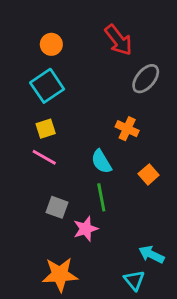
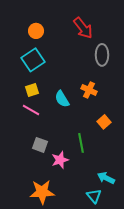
gray ellipse: (146, 79) -> (102, 55), turned -40
cyan semicircle: (101, 162) -> (62, 99), moved
green line: (101, 197) -> (81, 143), moved

